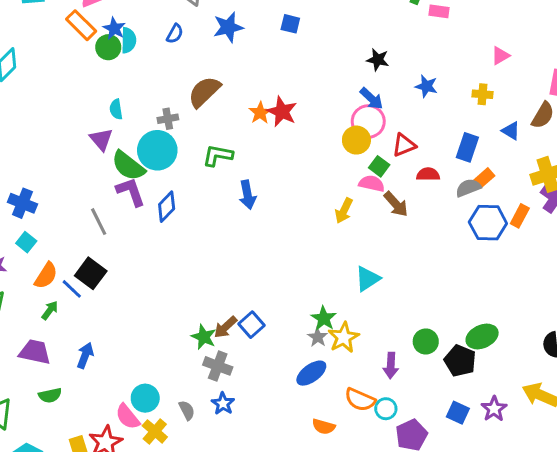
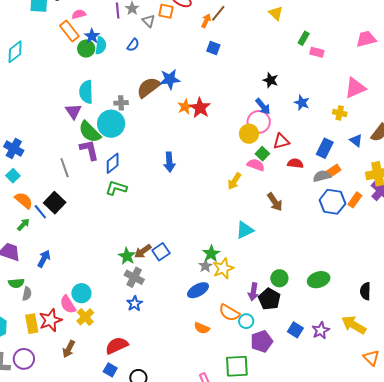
blue star: (228, 27) -> (170, 79), moved
pink triangle: (500, 56) -> (355, 88), size x1.6
cyan semicircle: (116, 109) -> (86, 92), size x1.6
green L-shape: (218, 155) -> (116, 188), moved
brown arrow: (396, 204) -> (275, 202), moved
orange semicircle: (46, 276) -> (24, 200), turned -90
black pentagon: (460, 361) -> (269, 299), moved
gray semicircle: (187, 410) -> (27, 294), moved, turned 32

